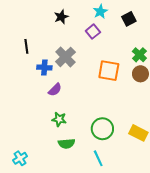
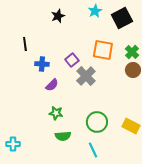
black square: (129, 19) -> (122, 18), size x1.5
purple square: (93, 32) -> (72, 60), moved
gray cross: (65, 57) -> (86, 76), moved
orange square: (109, 71) -> (103, 50), moved
cyan cross: (20, 158) -> (13, 144), moved, turned 32

